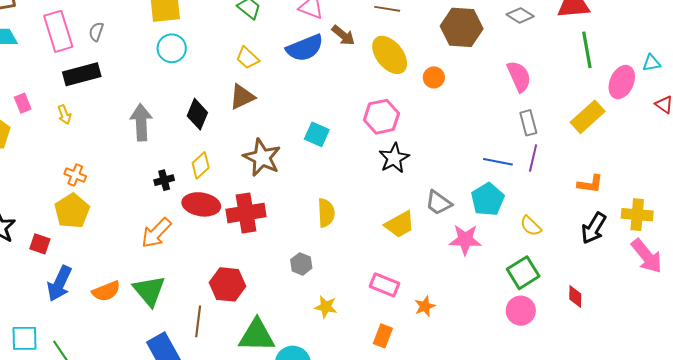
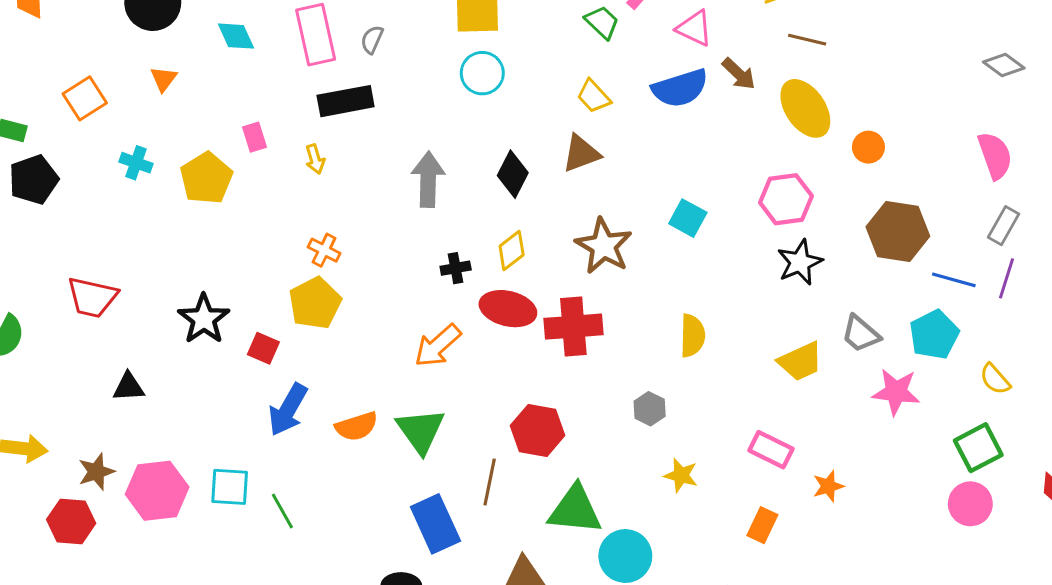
brown hexagon: (462, 27) -> (898, 231), moved
gray rectangle: (528, 123) -> (1004, 226), turned 40

